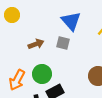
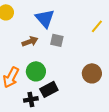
blue triangle: (71, 21) -> (45, 18), moved

